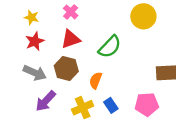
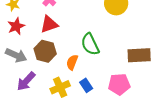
green semicircle: (110, 47) -> (90, 44), moved, turned 110

